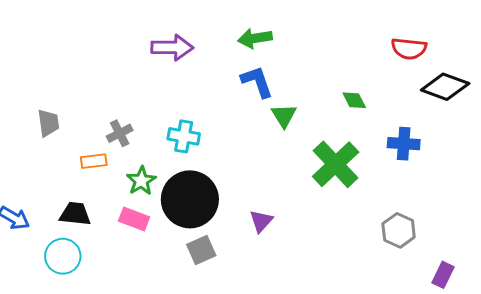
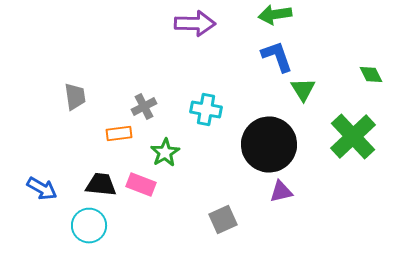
black circle: (190, 199) -> (269, 144), moved
pink rectangle: (134, 219) -> (141, 184), moved
purple triangle: (261, 221) -> (281, 192), turned 35

